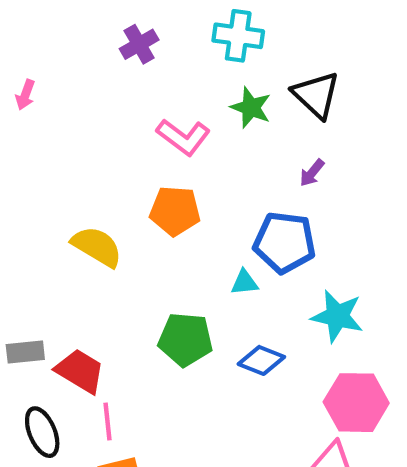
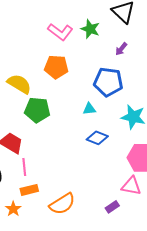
green star: (251, 107) -> (90, 29), moved
cyan triangle: (244, 282) -> (89, 109), moved
green pentagon: (185, 339) -> (37, 110), moved

